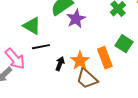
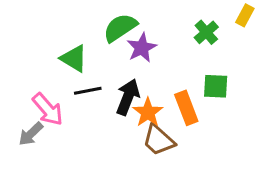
green square: (124, 44) -> (216, 86), turned -30
black arrow: (60, 64) -> (128, 97), moved, size x1.6

